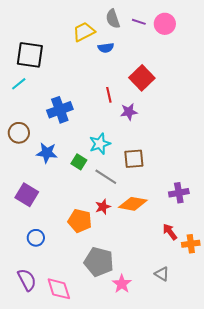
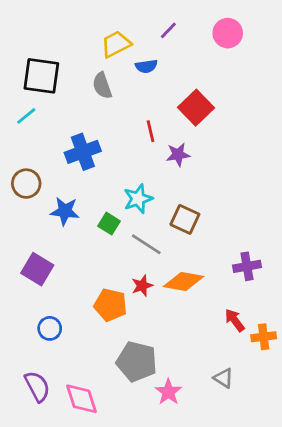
gray semicircle: (113, 19) -> (102, 86), moved
purple line: (139, 22) -> (168, 30), moved, turned -64
brown square: (134, 159) -> (185, 219), turned 30

